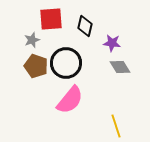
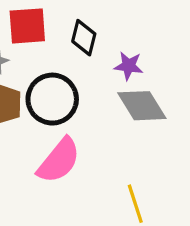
gray diamond: (120, 67) -> (142, 106), size x1.4

